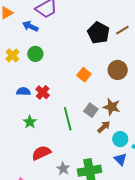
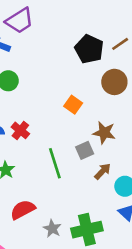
brown circle: (118, 70) -> (114, 82), moved
brown star: (112, 107) -> (104, 133), moved
gray square: (91, 110) -> (85, 150), turned 32

